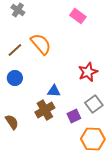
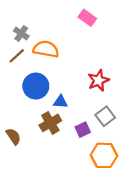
gray cross: (18, 10) -> (21, 33), moved
orange semicircle: (41, 44) -> (46, 49), turned -40
blue circle: (15, 78) -> (36, 86), moved, size x1.5

